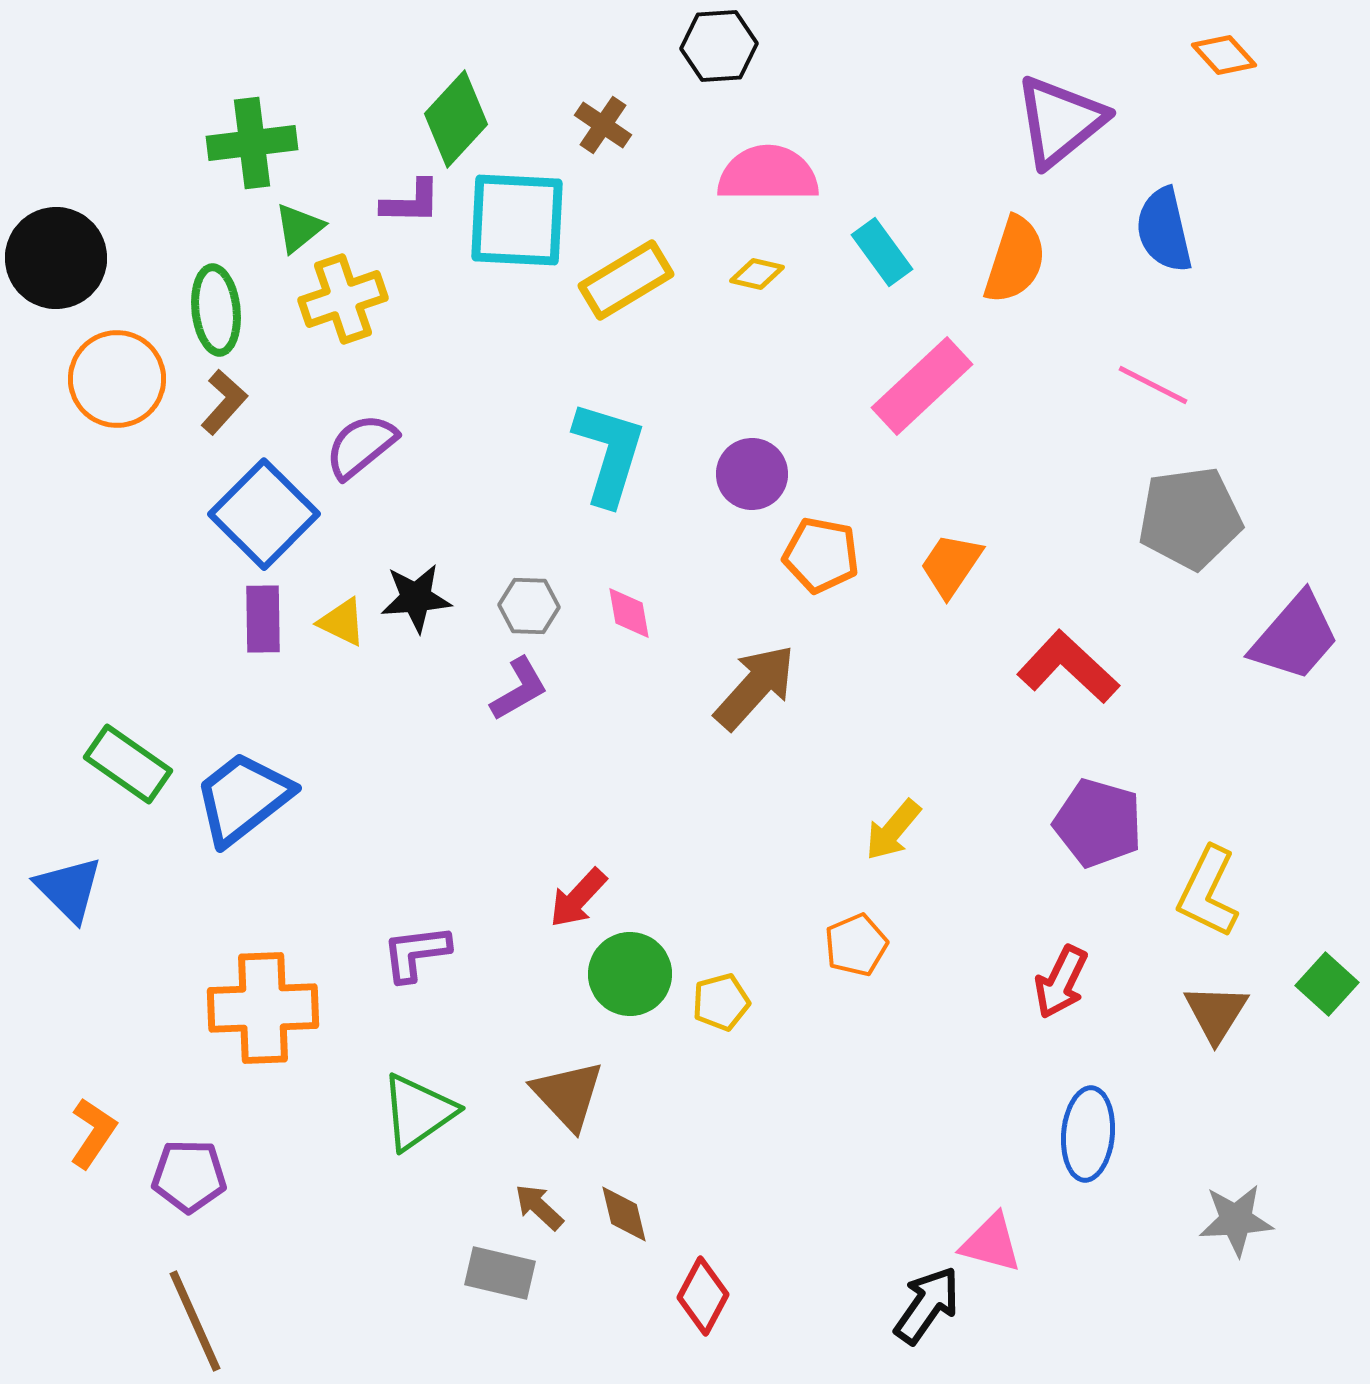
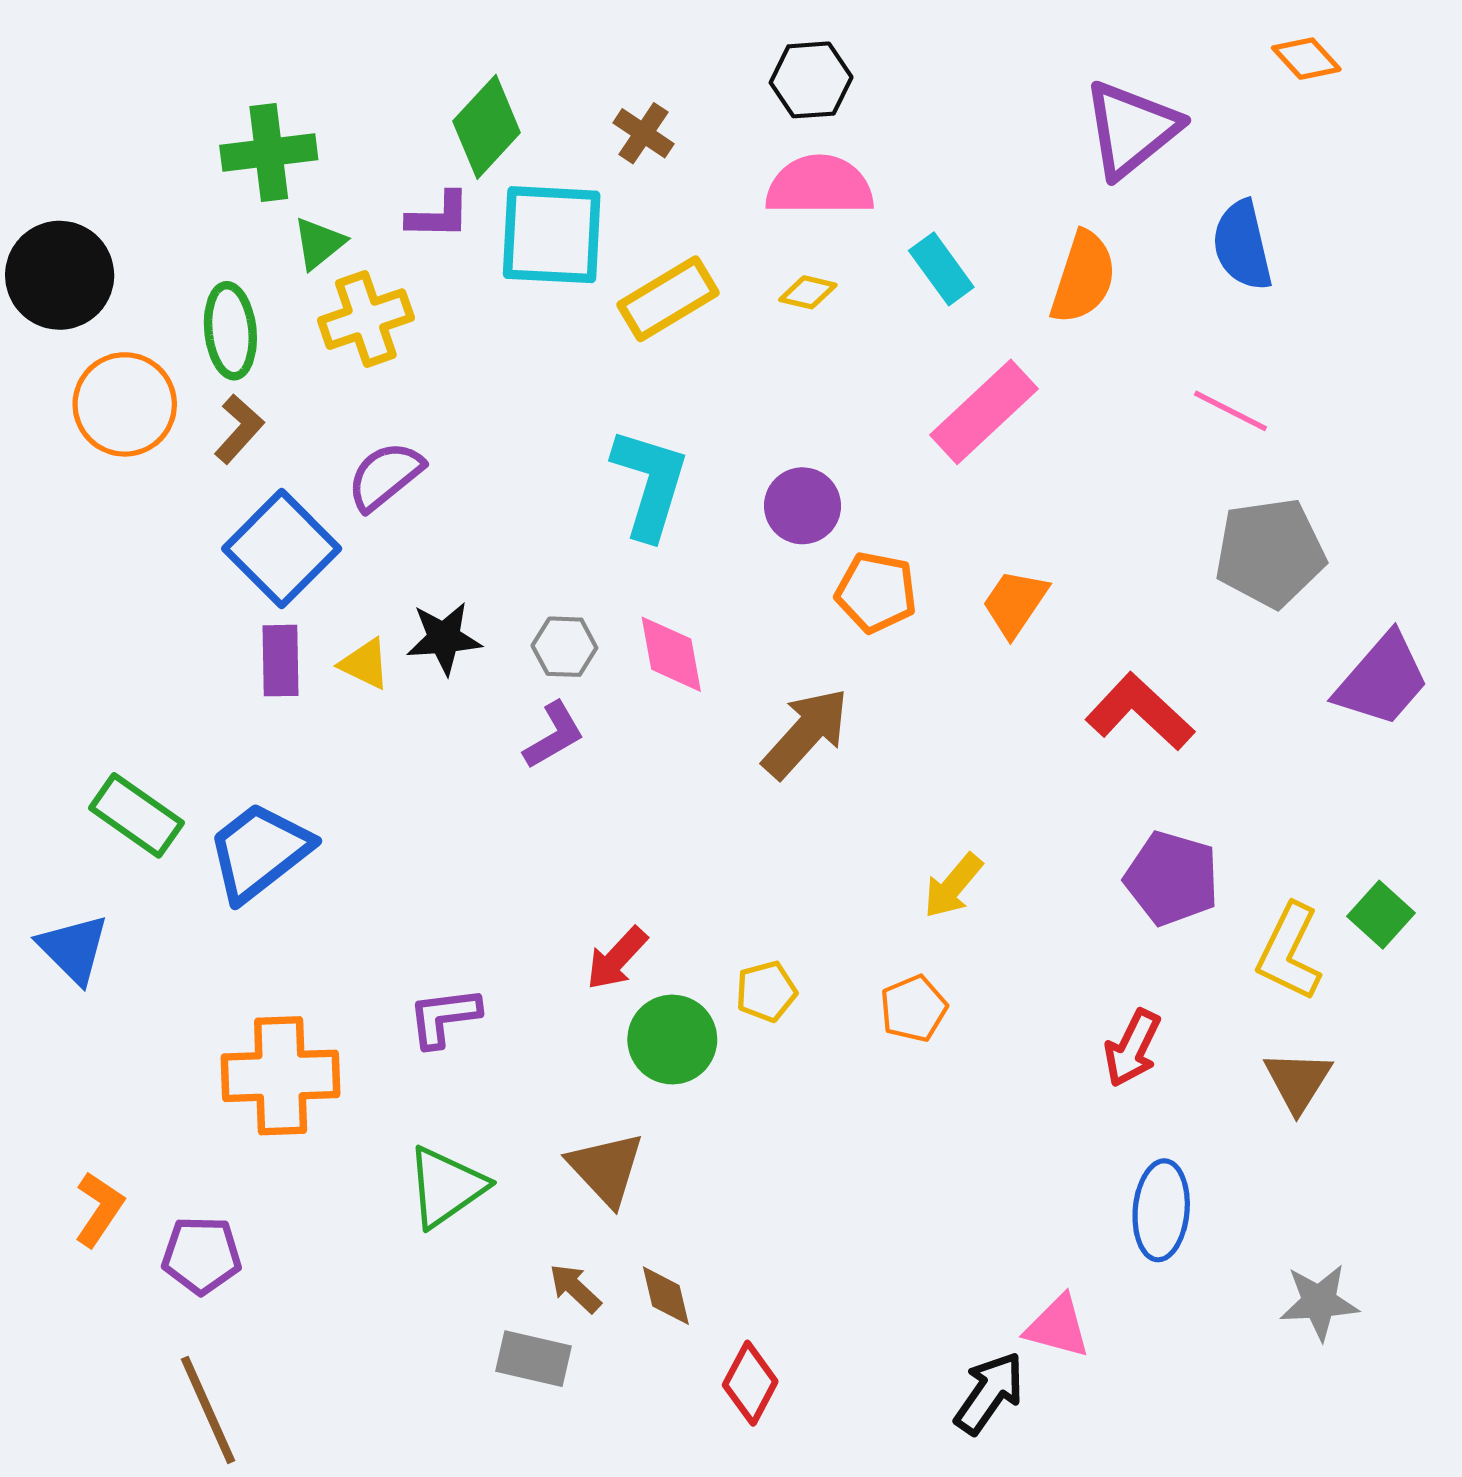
black hexagon: (719, 46) -> (811, 80), moved
pink diamond: (629, 613) -> (671, 654), size x1.4
green square: (1327, 984) -> (1381, 915), moved
yellow pentagon: (721, 1002) -> (766, 991), moved

